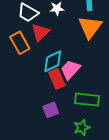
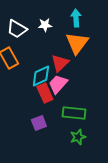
red triangle: (40, 32) -> (60, 63), moved
green star: (82, 128) -> (78, 137), moved

